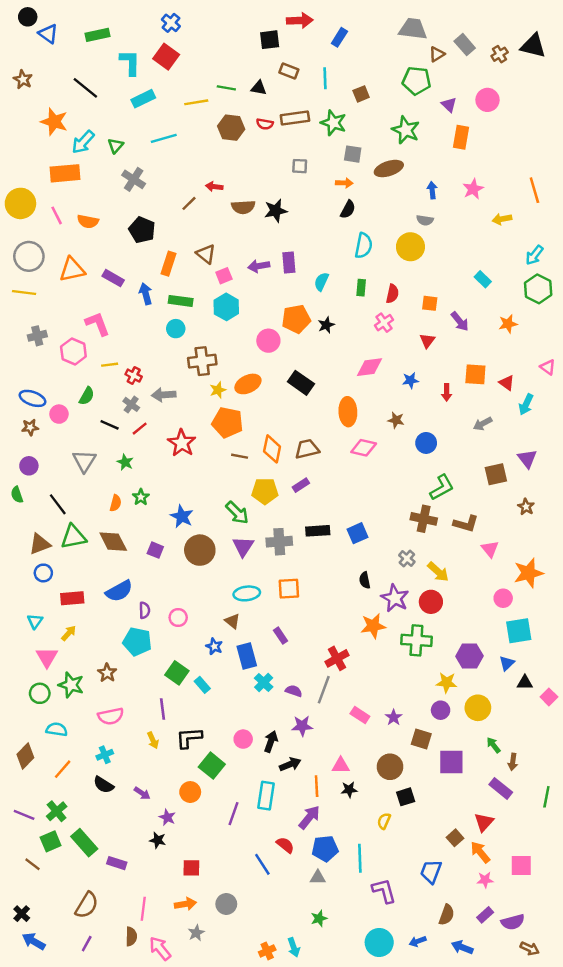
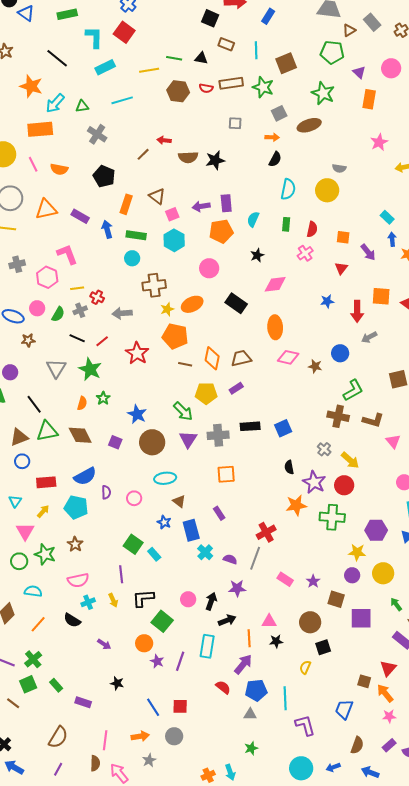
black square: (270, 40) -> (210, 18), turned 30
brown square: (361, 94) -> (286, 63), size x1.5
green triangle: (116, 146) -> (82, 106), turned 40
gray square: (353, 154) -> (279, 113), turned -35
blue arrow: (432, 190) -> (392, 239), moved
orange pentagon: (296, 319) -> (221, 231), moved
pink diamond: (370, 367) -> (275, 284), moved
red arrow: (447, 392) -> (357, 311), size x1.5
gray cross: (131, 404) -> (80, 310), moved, turned 32
pink circle: (59, 414) -> (37, 308), moved
brown star: (396, 420) -> (315, 366), moved
gray arrow: (483, 424) -> (369, 337), moved
brown star: (30, 427) -> (28, 340), moved
green star: (125, 462) -> (90, 369), size x1.6
cyan ellipse: (247, 593) -> (165, 478), moved
cyan pentagon: (137, 642) -> (76, 507), moved
cyan cross: (105, 755) -> (88, 602), moved
black semicircle: (104, 785) -> (72, 620), moved
purple star: (167, 817) -> (157, 661), moved
brown square: (455, 838) -> (364, 681), turned -32
green rectangle: (84, 843) -> (56, 685), size x0.6
blue line: (262, 864) -> (153, 707), moved
red square: (191, 868) -> (180, 706), moved

